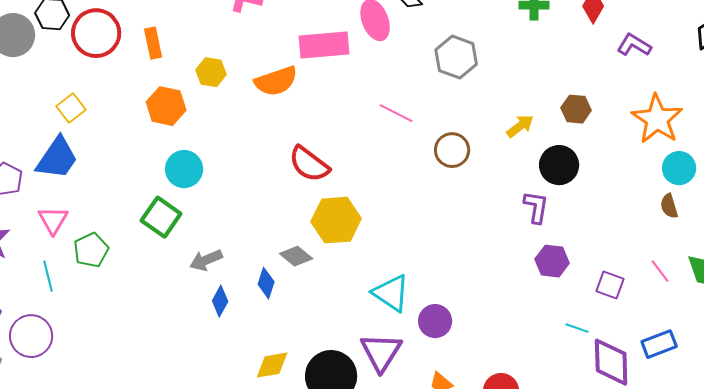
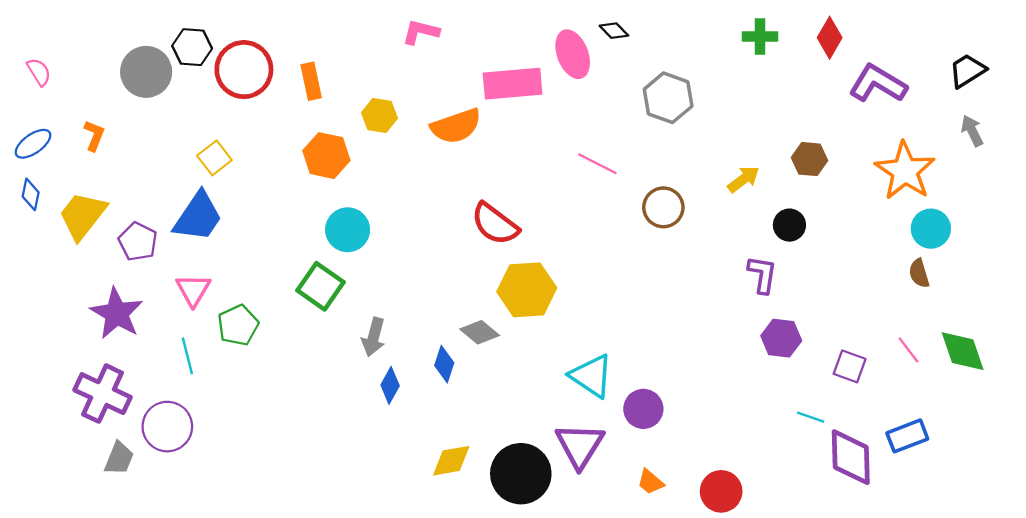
purple L-shape: (634, 45) -> (878, 84), size x1.4
black circle: (559, 165) -> (789, 225), size x0.7
gray arrow: (206, 260) -> (374, 337), turned -52

